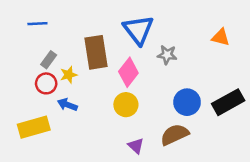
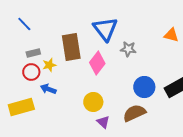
blue line: (37, 24) -> (24, 24), turned 49
gray rectangle: (49, 60) -> (33, 53), turned 40
yellow circle: (126, 105) -> (93, 102), moved

